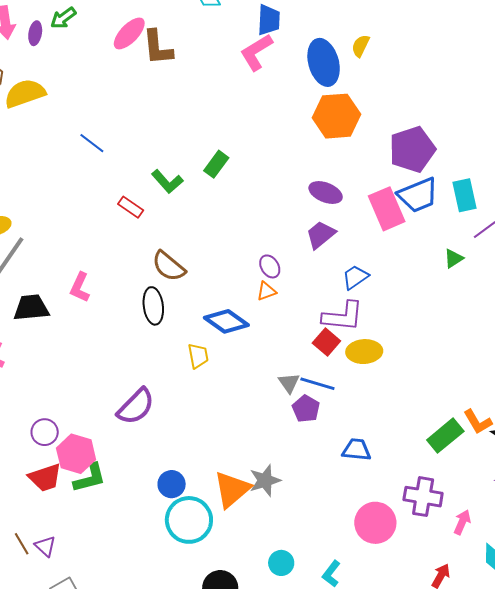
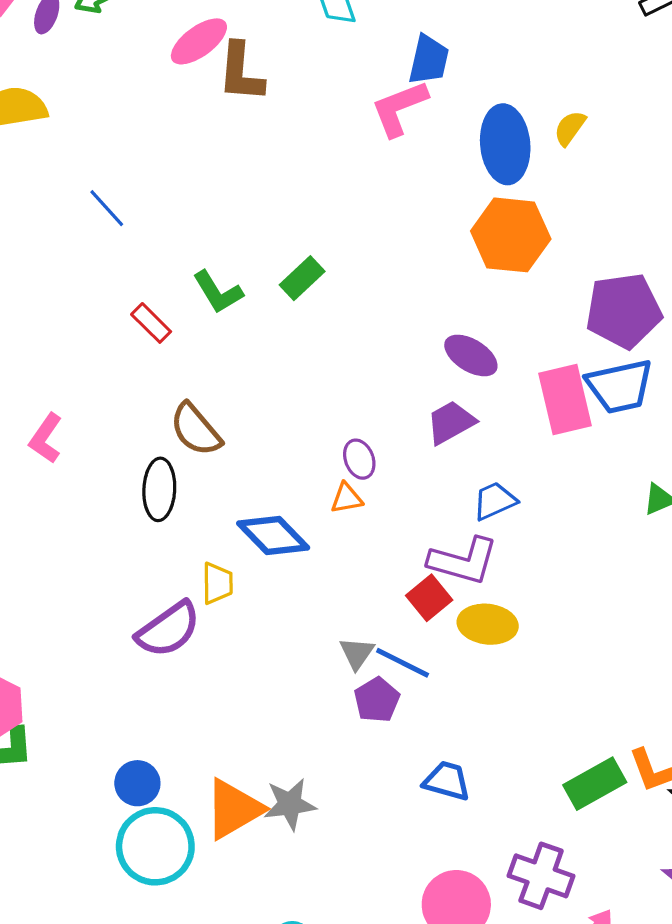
purple semicircle: (136, 407) -> (168, 629), moved

